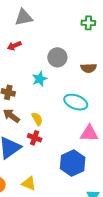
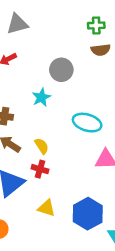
brown semicircle: (89, 68) -> (101, 50), moved
blue hexagon: (73, 163) -> (88, 214), moved
yellow triangle: (29, 183) -> (47, 208), moved

